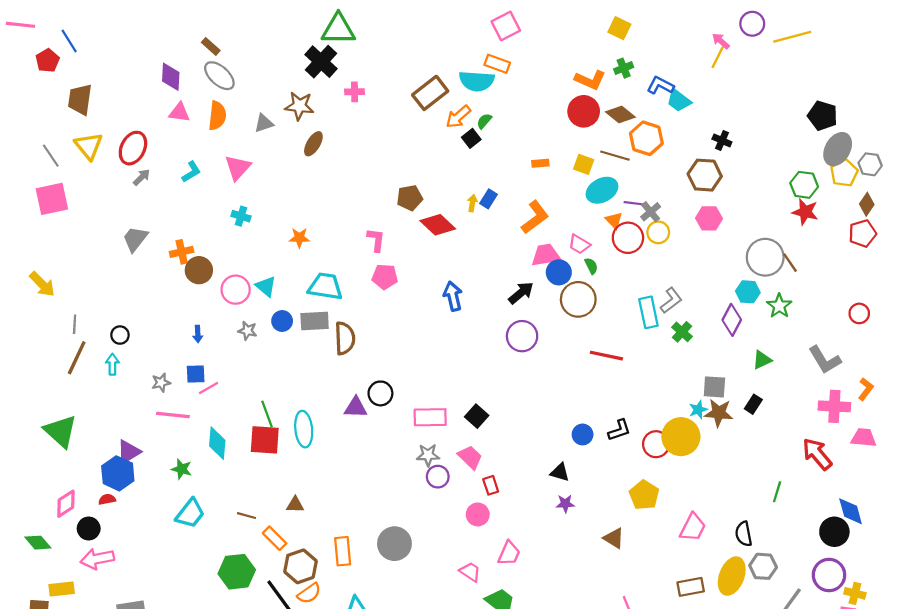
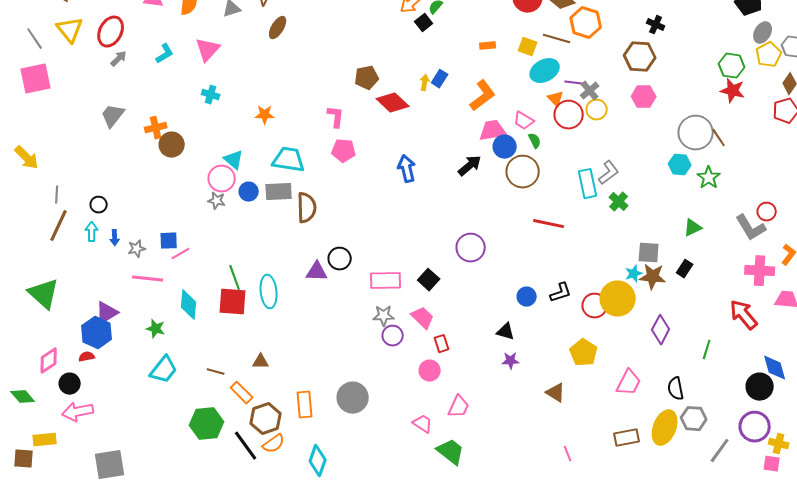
gray ellipse: (838, 149) -> (763, 33), size x0.7
pink circle: (236, 290) -> (222, 179), moved
red circle: (859, 313) -> (767, 212), moved
purple diamond: (732, 320) -> (661, 330), moved
blue arrow: (198, 334) -> (115, 238), moved
purple circle: (522, 336) -> (471, 248), moved

